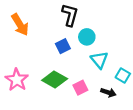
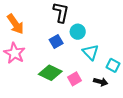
pink star: (17, 80) -> (14, 53), moved

